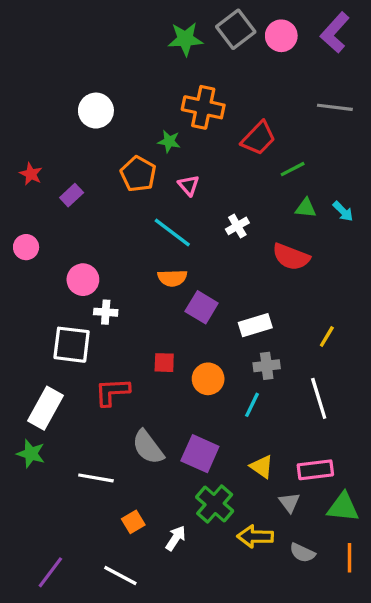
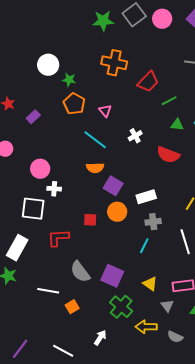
green star: (169, 141) -> (69, 80), moved
orange circle: (208, 379) -> (117, 212), moved
orange square: (133, 522) -> (72, 307), moved
white arrow: (176, 538) -> (100, 338), moved

